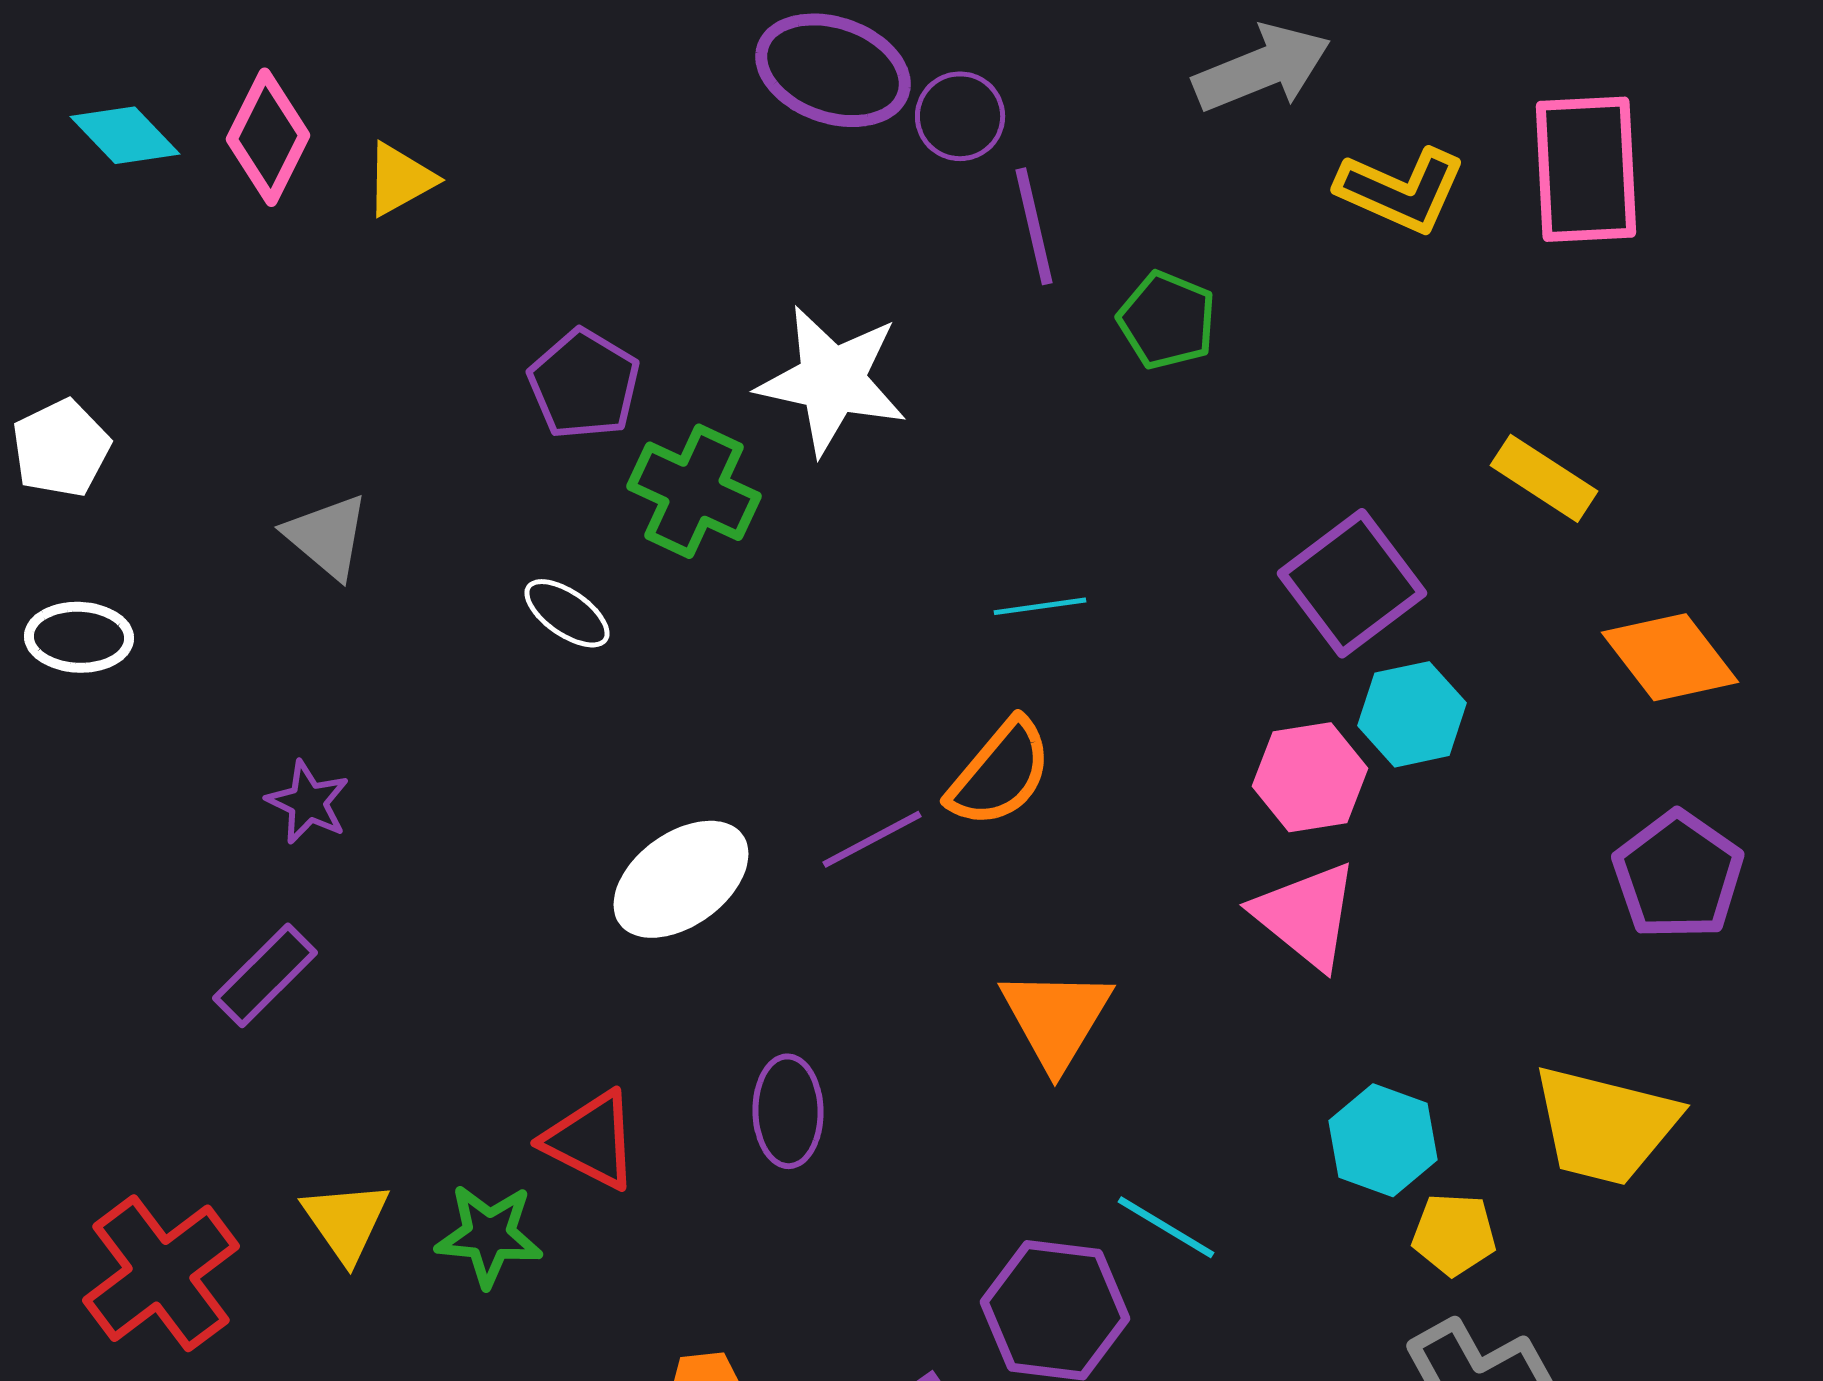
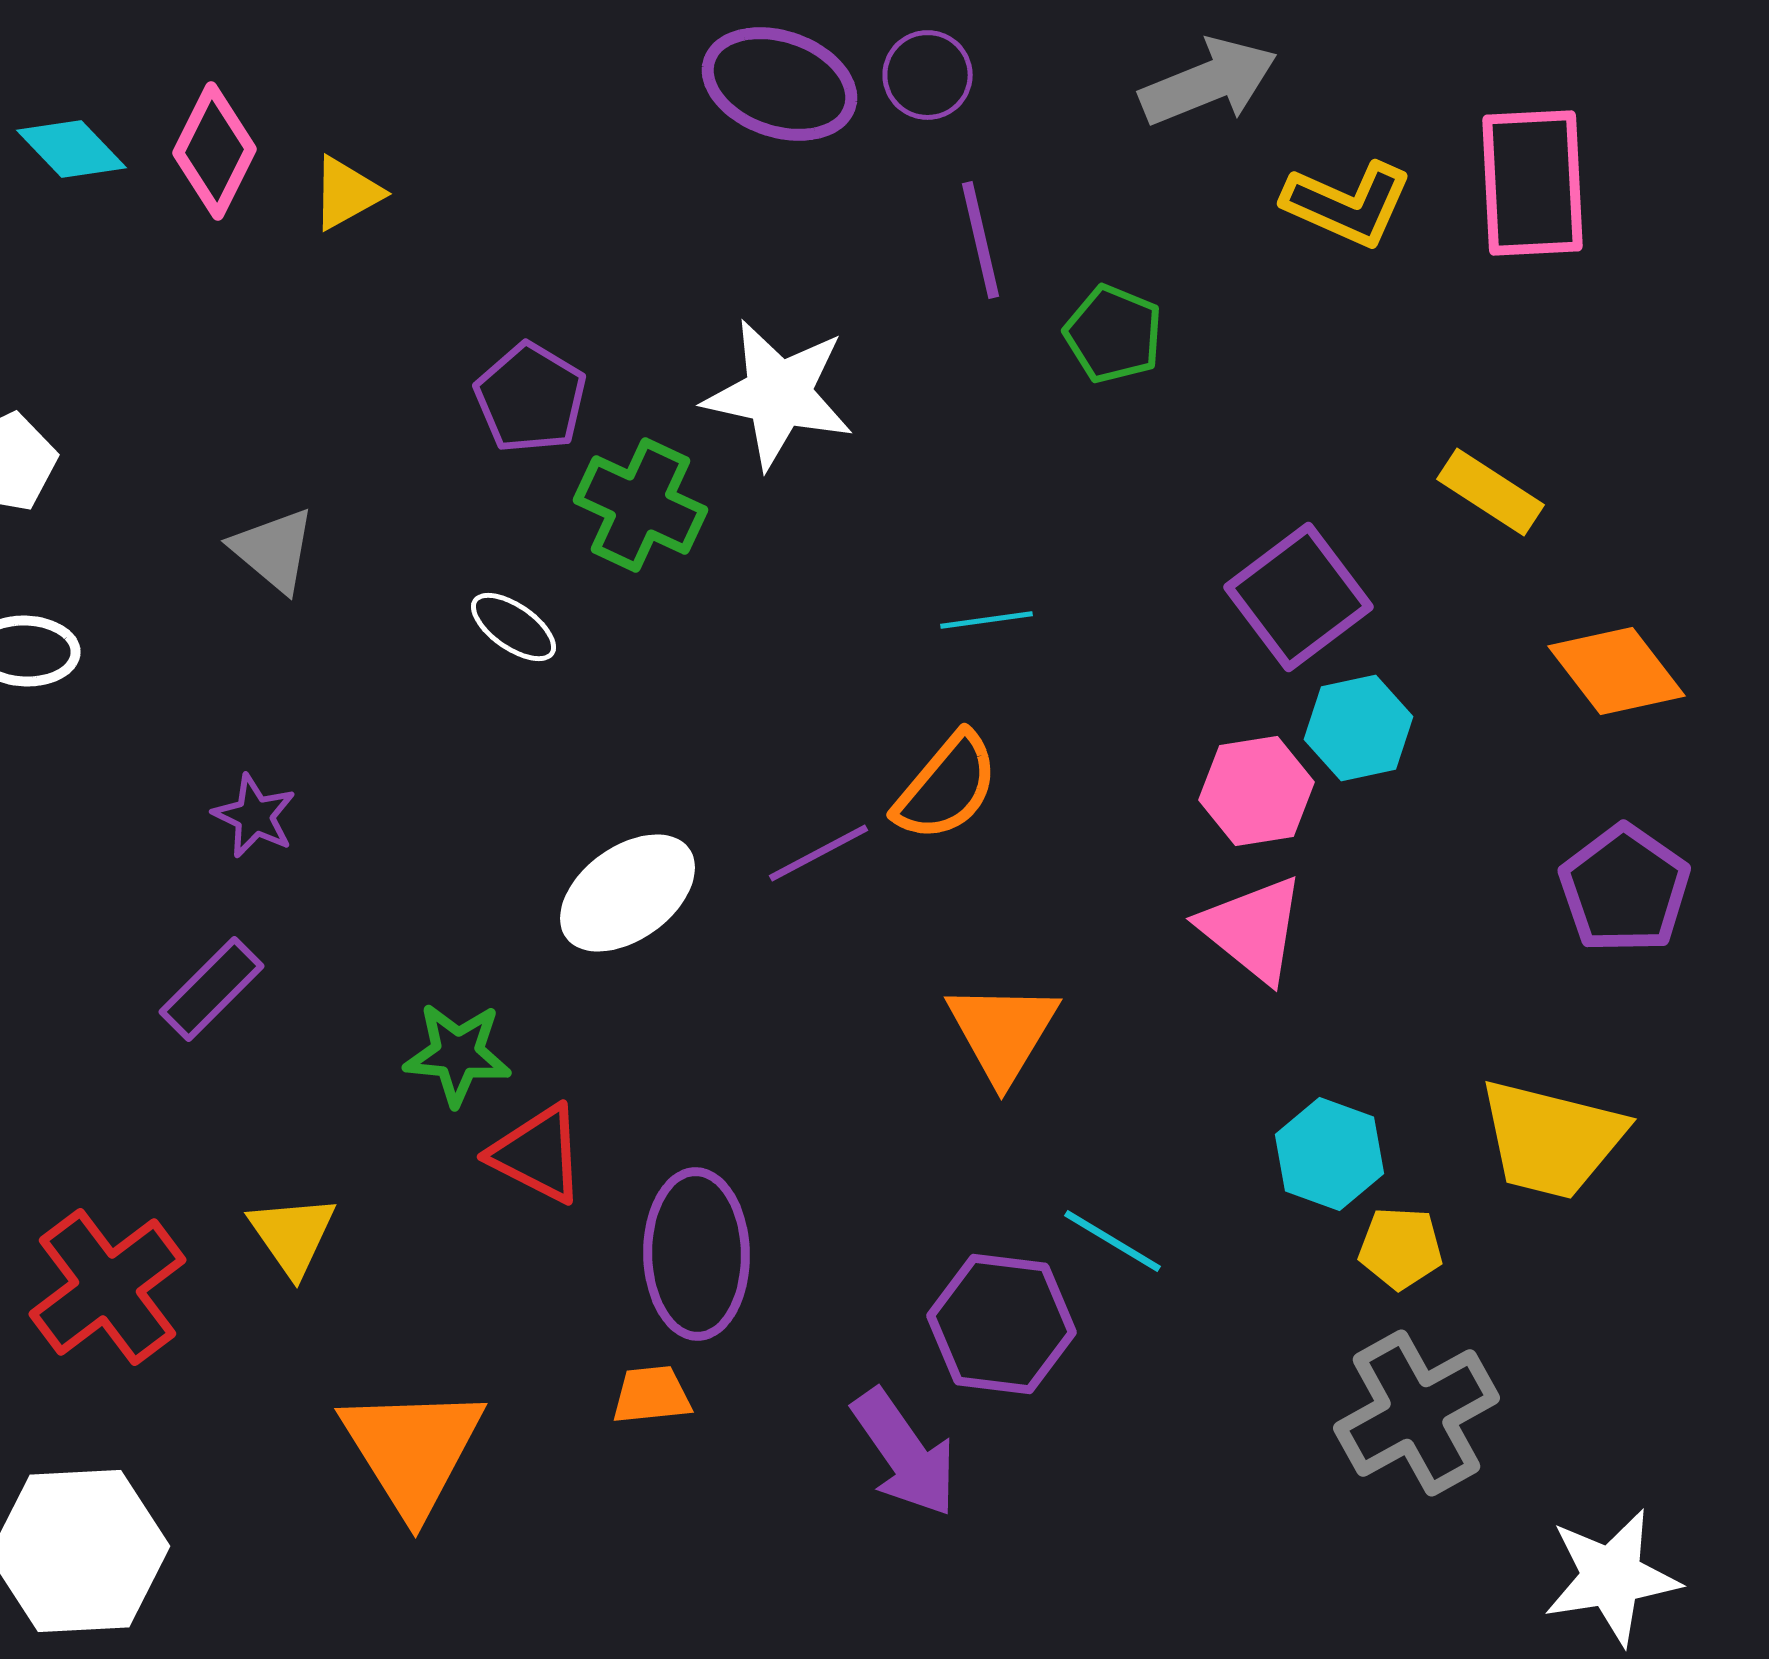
purple circle: (960, 116) -> (928, 75), moved
purple ellipse: (788, 1111) -> (696, 1254), moved, size x1.5
green star: (489, 1235) -> (458, 1054), moved

